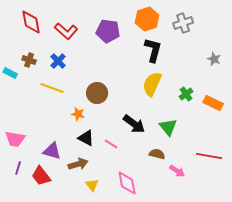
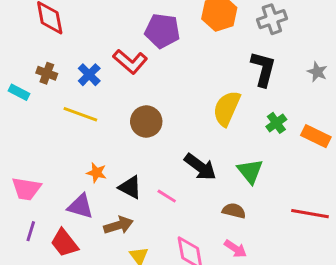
red L-shape: (66, 31) -> (130, 62), moved
black L-shape: (153, 50) -> (263, 69), moved
orange star: (78, 114) -> (96, 173), moved
pink arrow: (177, 171) -> (235, 249), moved

